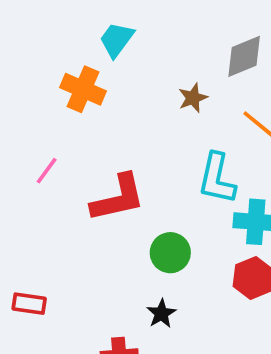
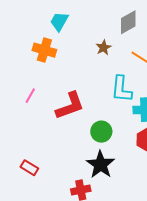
red rectangle: (29, 304) -> (29, 168), turned 30
black star: (161, 314) -> (100, 165), size x1.8

